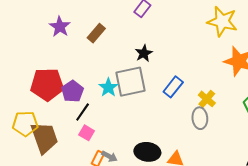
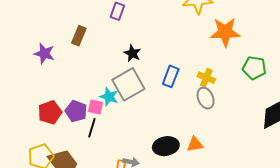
brown rectangle: (96, 33) -> (79, 36), moved
red pentagon: (47, 85) -> (50, 112), size x0.7
pink square: (87, 133) -> (96, 107), moved

